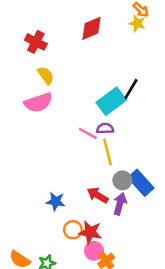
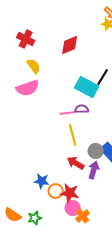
red diamond: (91, 28) -> (70, 45), moved
cyan rectangle: (111, 101) -> (87, 87), turned 65
pink line: (88, 133) -> (68, 113), turned -35
yellow line: (108, 152) -> (73, 135), moved
blue star: (56, 201) -> (42, 181), moved

